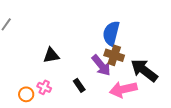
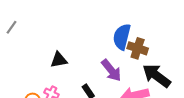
brown cross: (114, 55) -> (138, 48), moved

